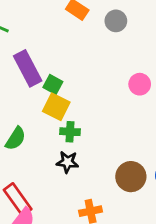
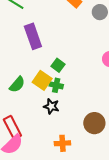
green square: (53, 85) -> (58, 65), moved
yellow square: (56, 107) -> (42, 80), moved

